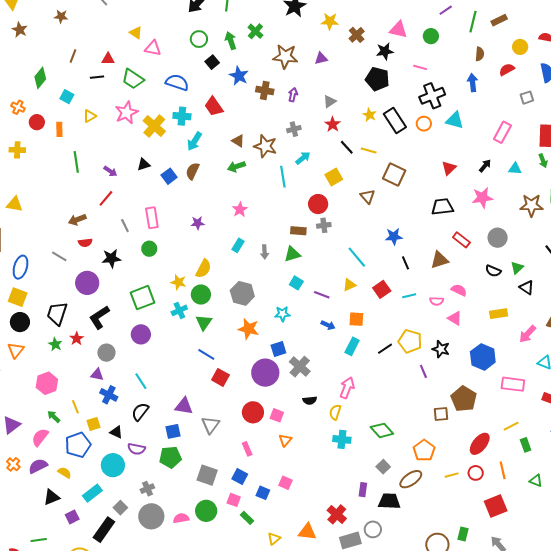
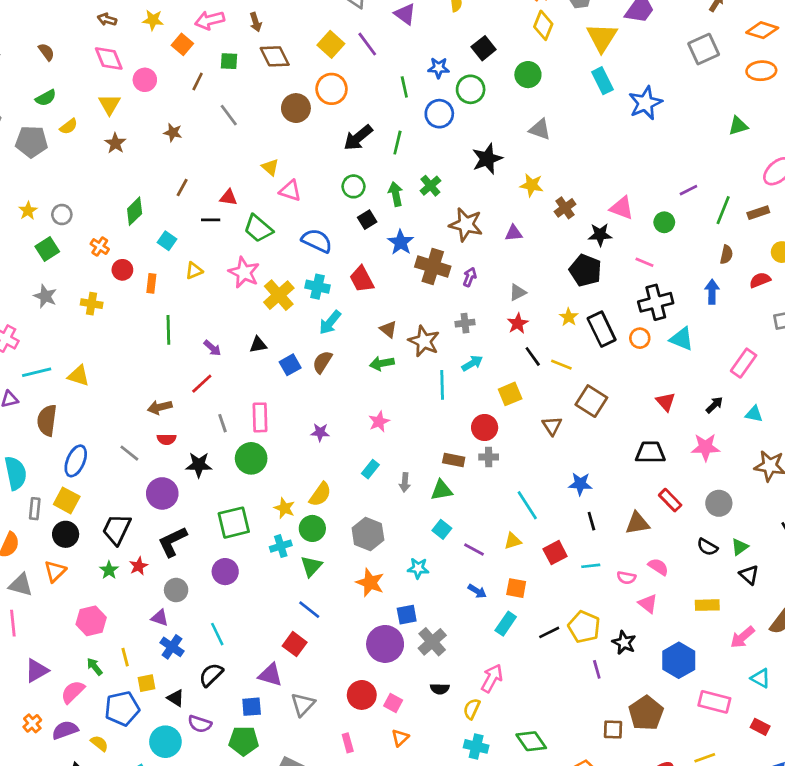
brown cross: (265, 90) -> (433, 267), size x1.4
pink star: (127, 113) -> (244, 272), turned -30
red triangle: (449, 168) -> (666, 402), turned -35
green circle: (149, 249) -> (251, 458), size x1.5
red square: (220, 377) -> (295, 644), moved

